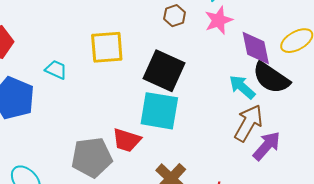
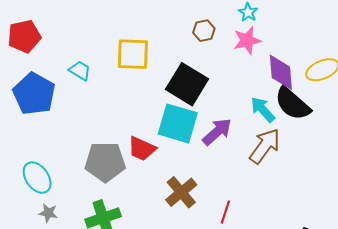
purple arrow: (267, 146) -> (217, 132), moved

